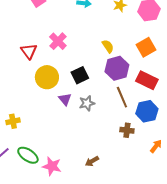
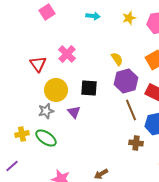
black square: (80, 75) -> (89, 88), turned 30
gray star: (87, 103) -> (46, 111), moved
green ellipse: (28, 155) -> (46, 138), moved

